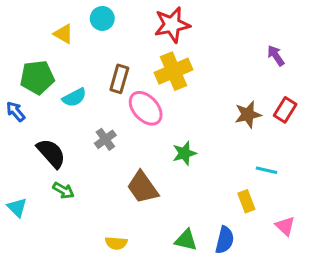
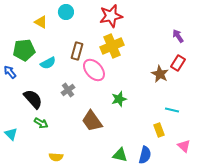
red rectangle: (285, 110) -> (178, 63), moved
brown star: (248, 115) -> (160, 74), turned -30
yellow semicircle: (116, 243) -> (56, 157), moved

